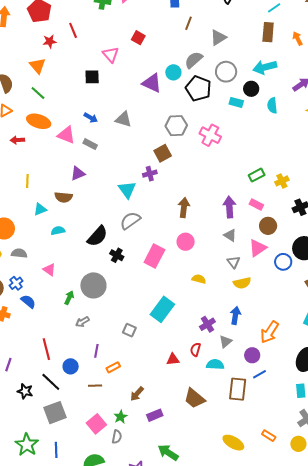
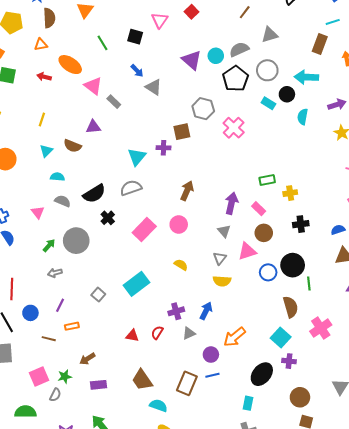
green line: (38, 93) -> (103, 43), moved
blue arrow: (91, 118) -> (137, 71), moved
cyan triangle: (40, 209) -> (46, 151), turned -40
gray semicircle: (19, 253) -> (63, 201), moved
cyan semicircle: (215, 364) -> (158, 406), moved

